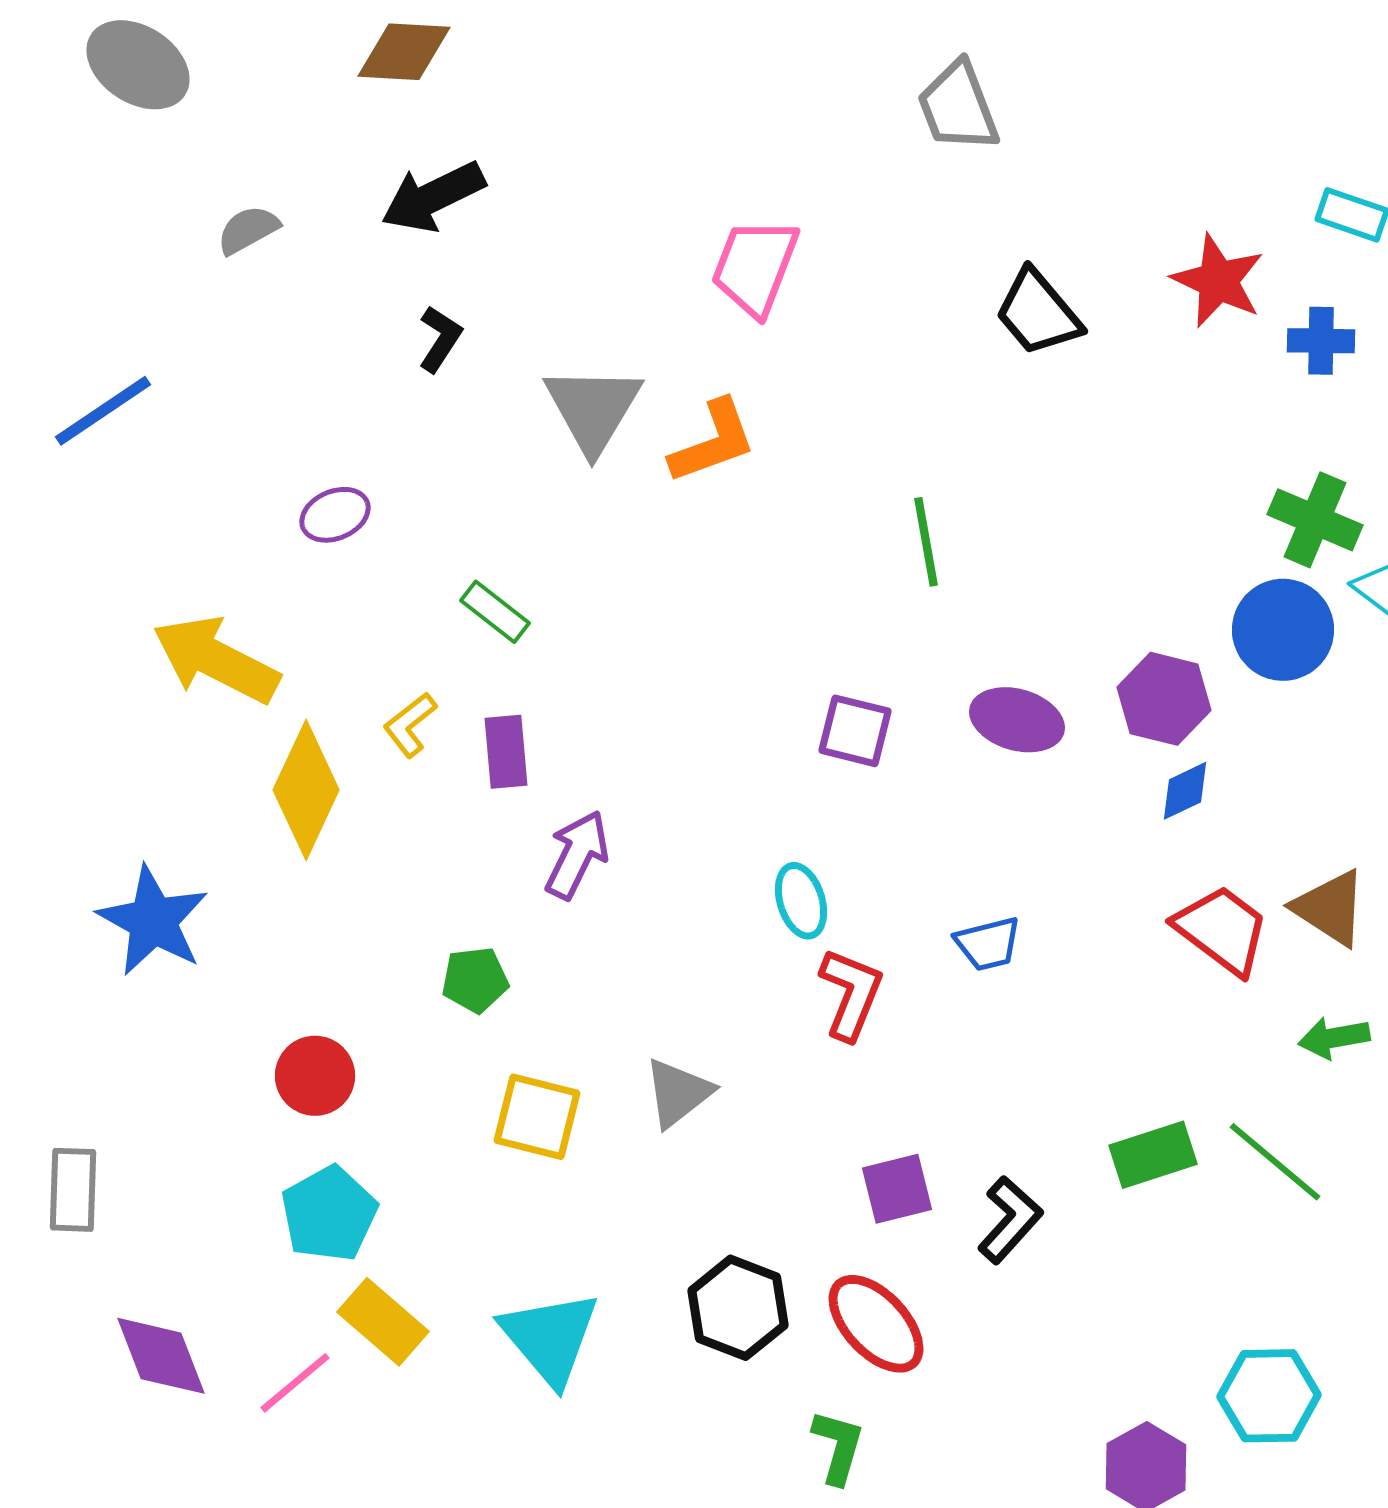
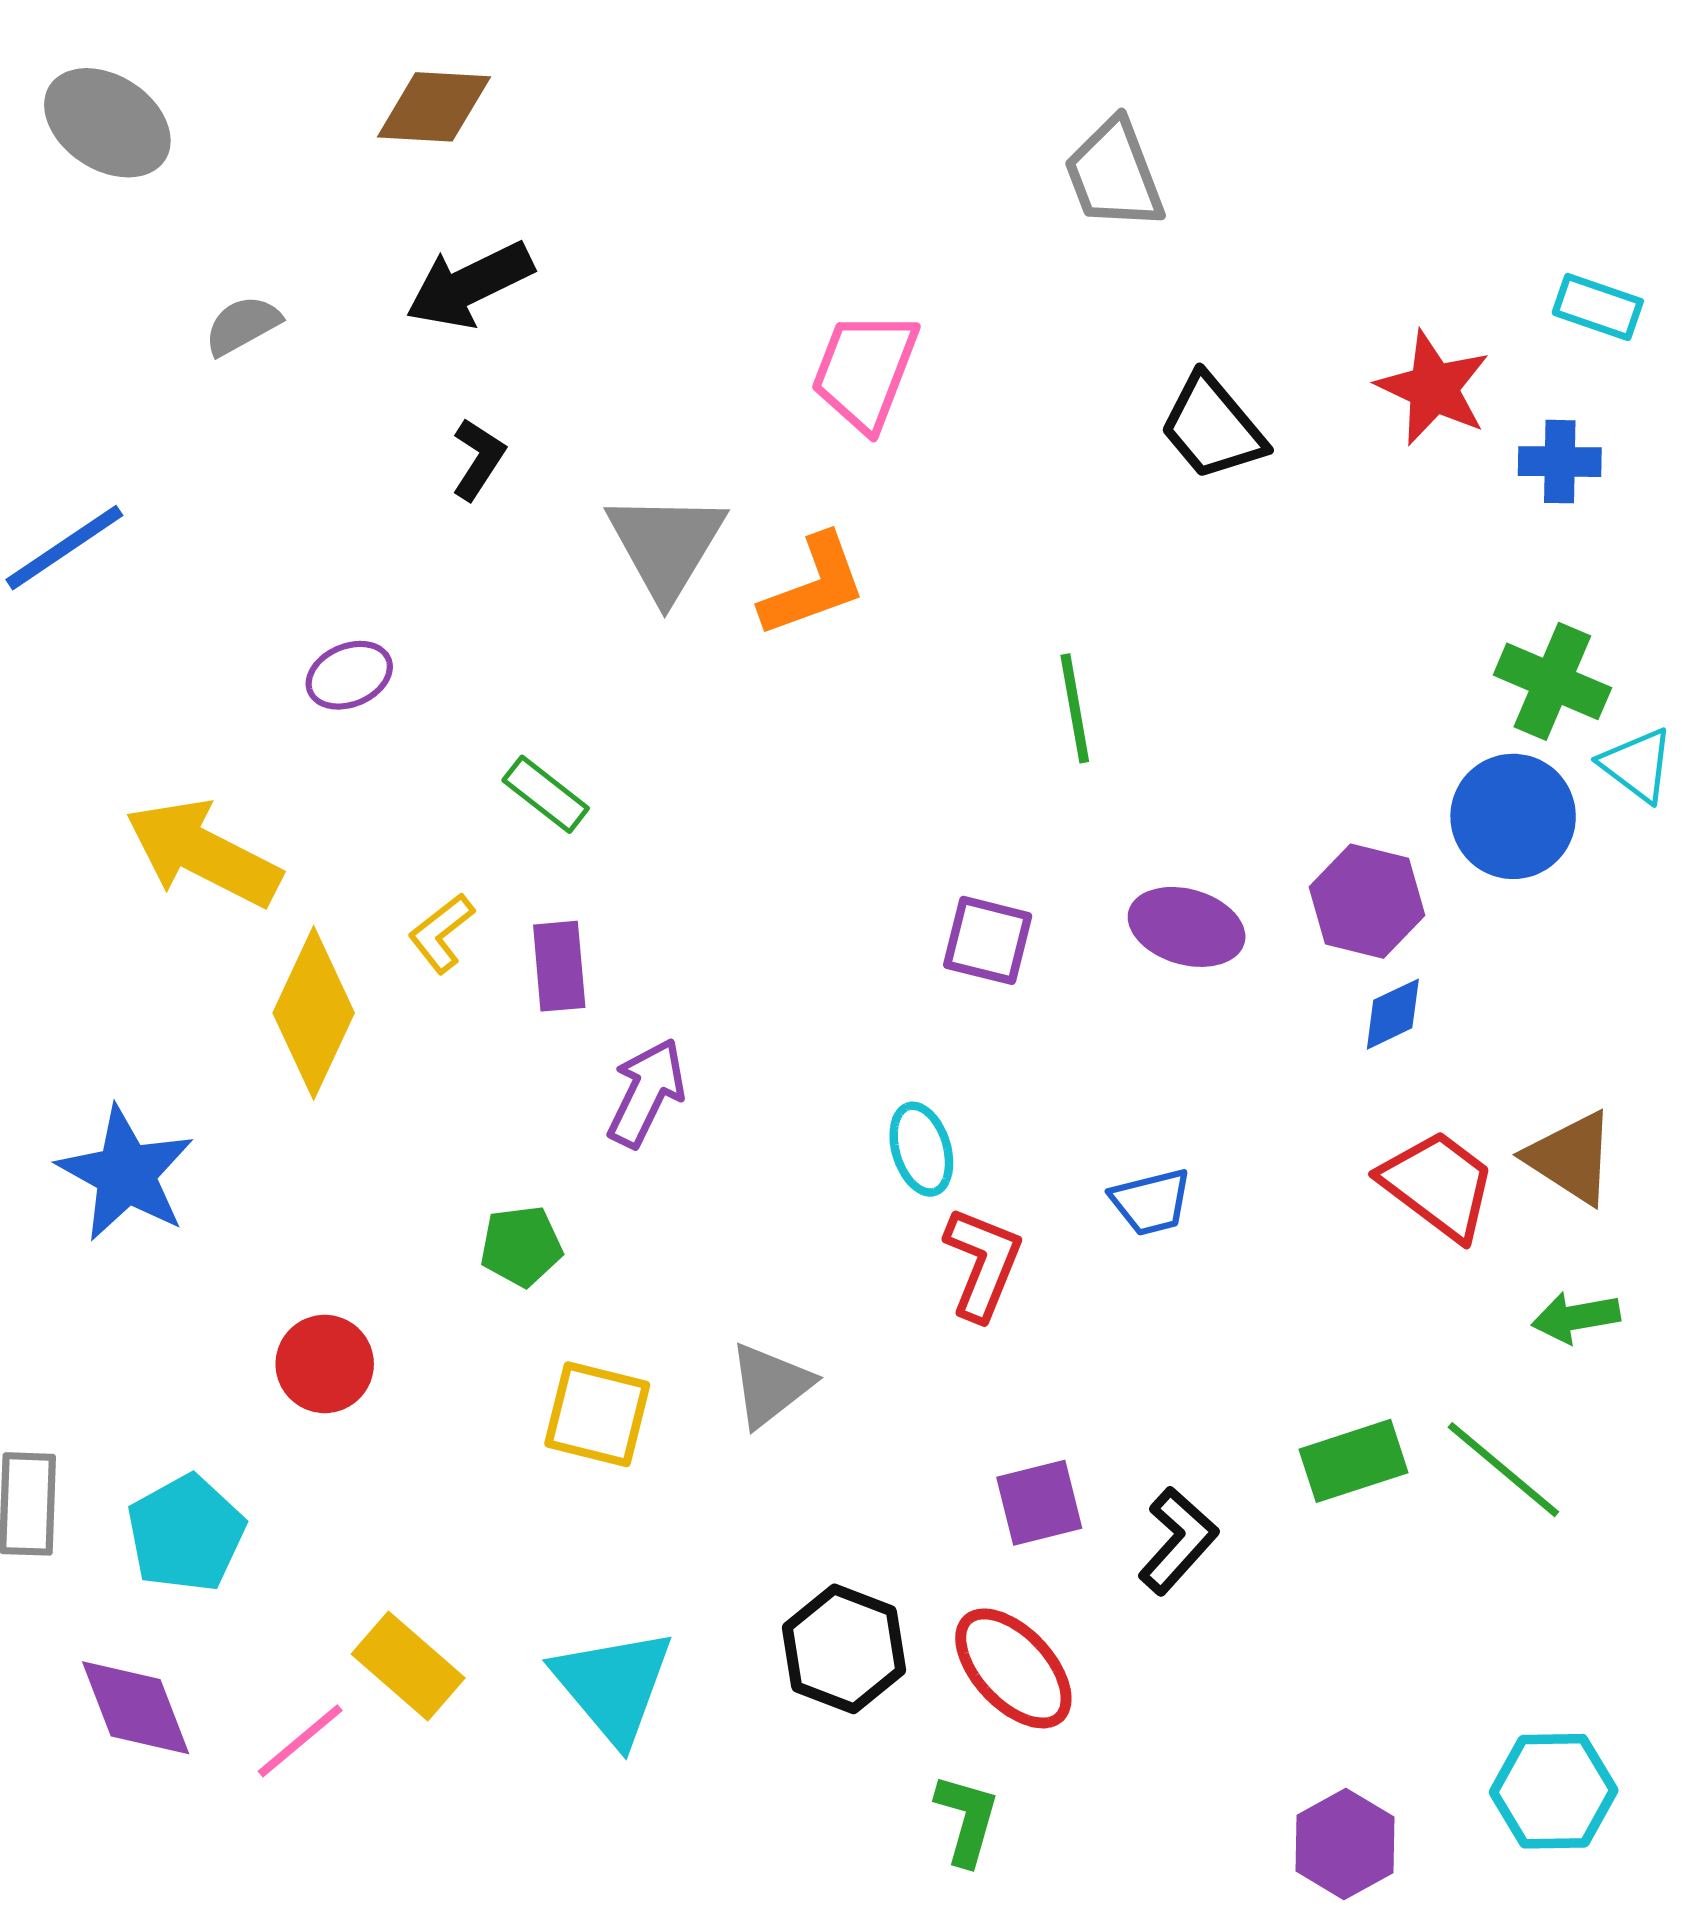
cyan pentagon: (329, 1214) -> (186, 1533), moved
cyan hexagon: (1269, 1396) -> (1554, 1791), moved

